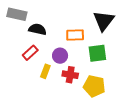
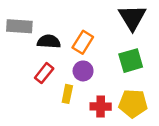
orange rectangle: (75, 35) -> (83, 42), moved, turned -48
red cross: (70, 75) -> (101, 106), moved

